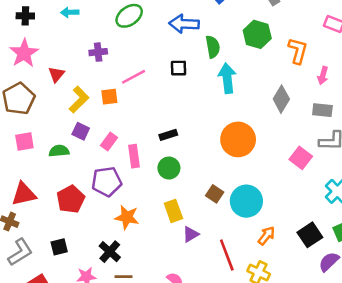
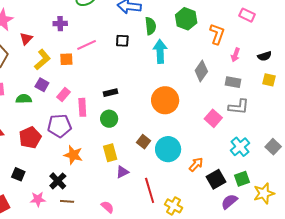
orange arrow: (266, 236) -> (196, 164), moved
black square: (59, 247) -> (18, 174), turned 32

